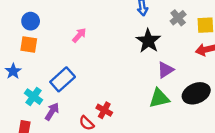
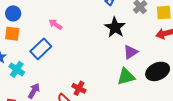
pink arrow: (79, 35) -> (55, 24), turned -96
blue rectangle: (63, 79) -> (41, 49), moved
cyan cross: (34, 97) -> (17, 69), moved

